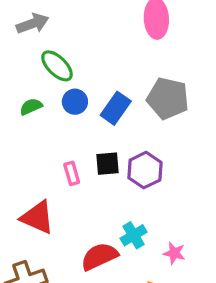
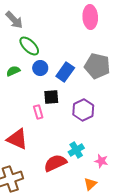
gray arrow: (33, 24) -> (14, 20), turned 66
black square: (107, 164) -> (51, 97), moved

